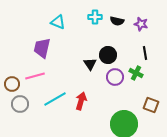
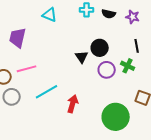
purple trapezoid: (42, 48) -> (18, 38), moved
red arrow: (81, 101) -> (73, 104), moved

